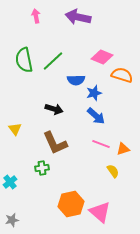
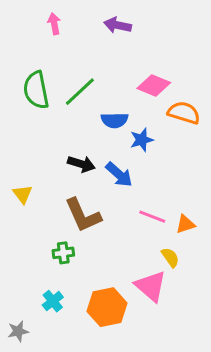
purple arrow: (78, 17) -> (118, 25), size x0.7
blue arrow: (96, 116) -> (119, 174), moved
cyan cross: (10, 182) -> (53, 301), moved
pink triangle: (100, 212) -> (151, 286), moved

